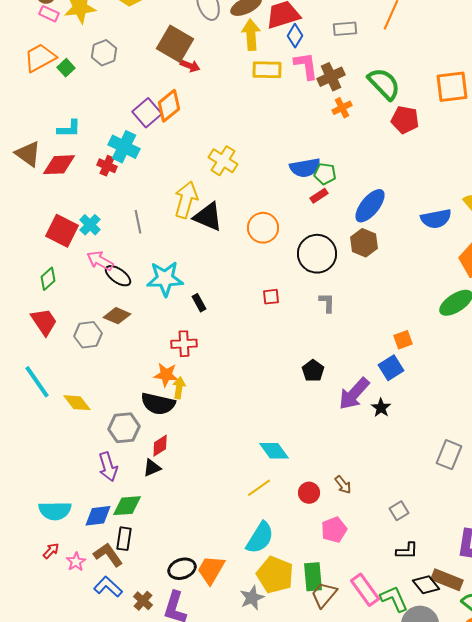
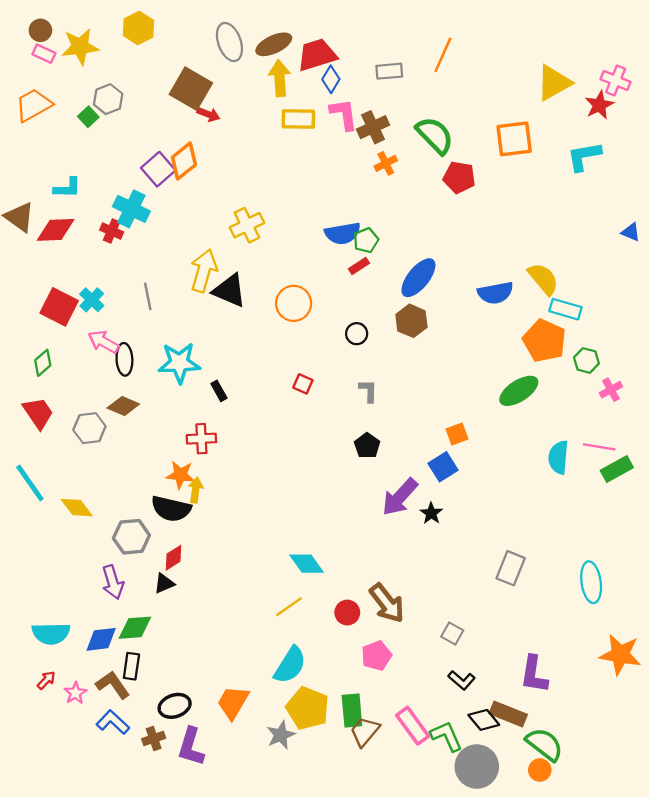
green square: (66, 68) -> (88, 117), moved
yellow cross: (223, 161) -> (247, 225), turned 32
green pentagon: (325, 174) -> (366, 240), turned -30
black circle: (317, 254) -> (357, 334), size x0.5
black ellipse: (118, 276) -> (124, 359), turned 52
red square: (271, 297) -> (303, 384), turned 30
black pentagon: (313, 371) -> (367, 446), moved
brown arrow: (343, 485) -> (387, 603), size x1.8
gray square: (399, 511) -> (452, 634), turned -30
black L-shape: (407, 551) -> (462, 680), turned 40
black ellipse: (182, 569) -> (175, 706), moved
brown cross: (143, 601) -> (154, 739), turned 30

